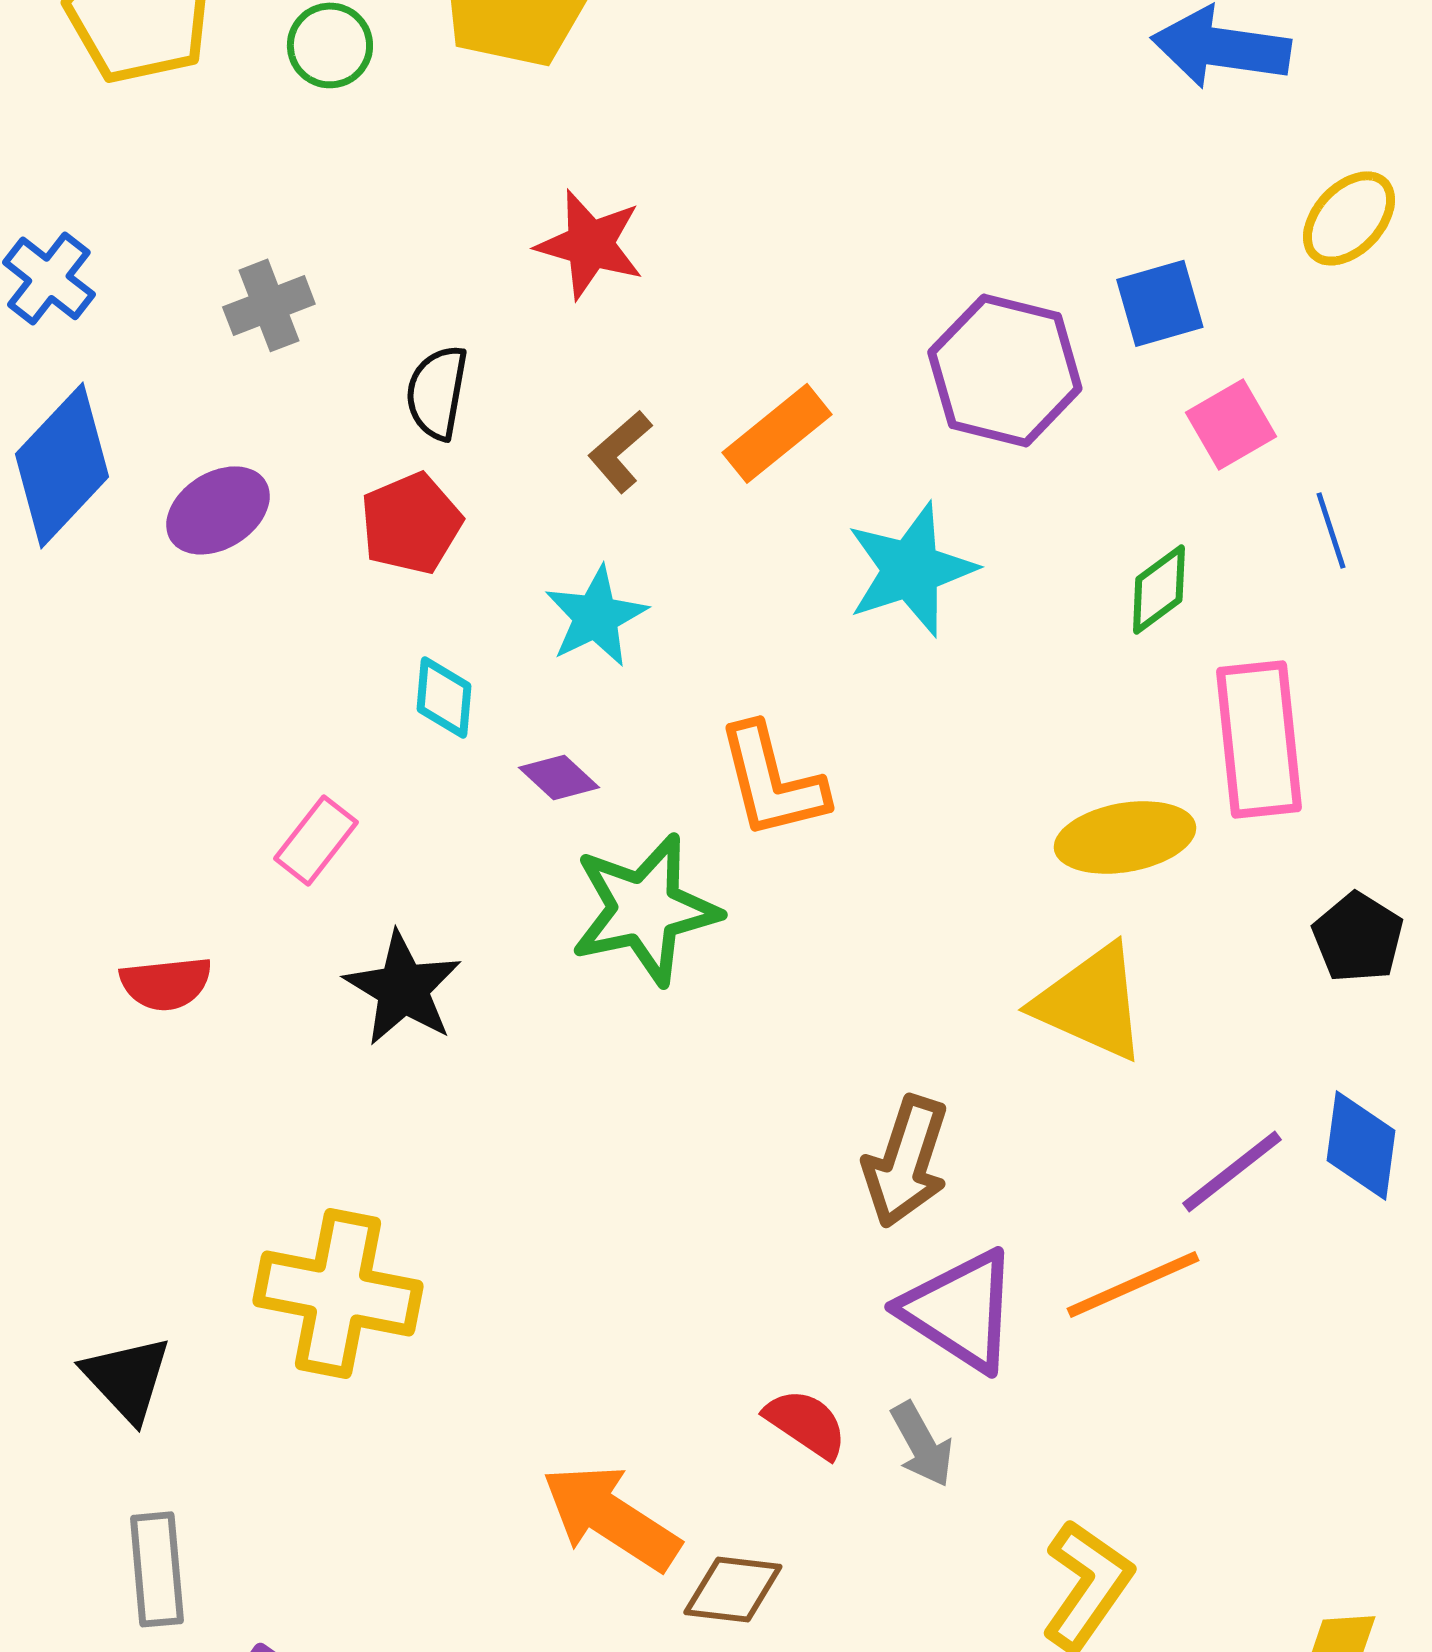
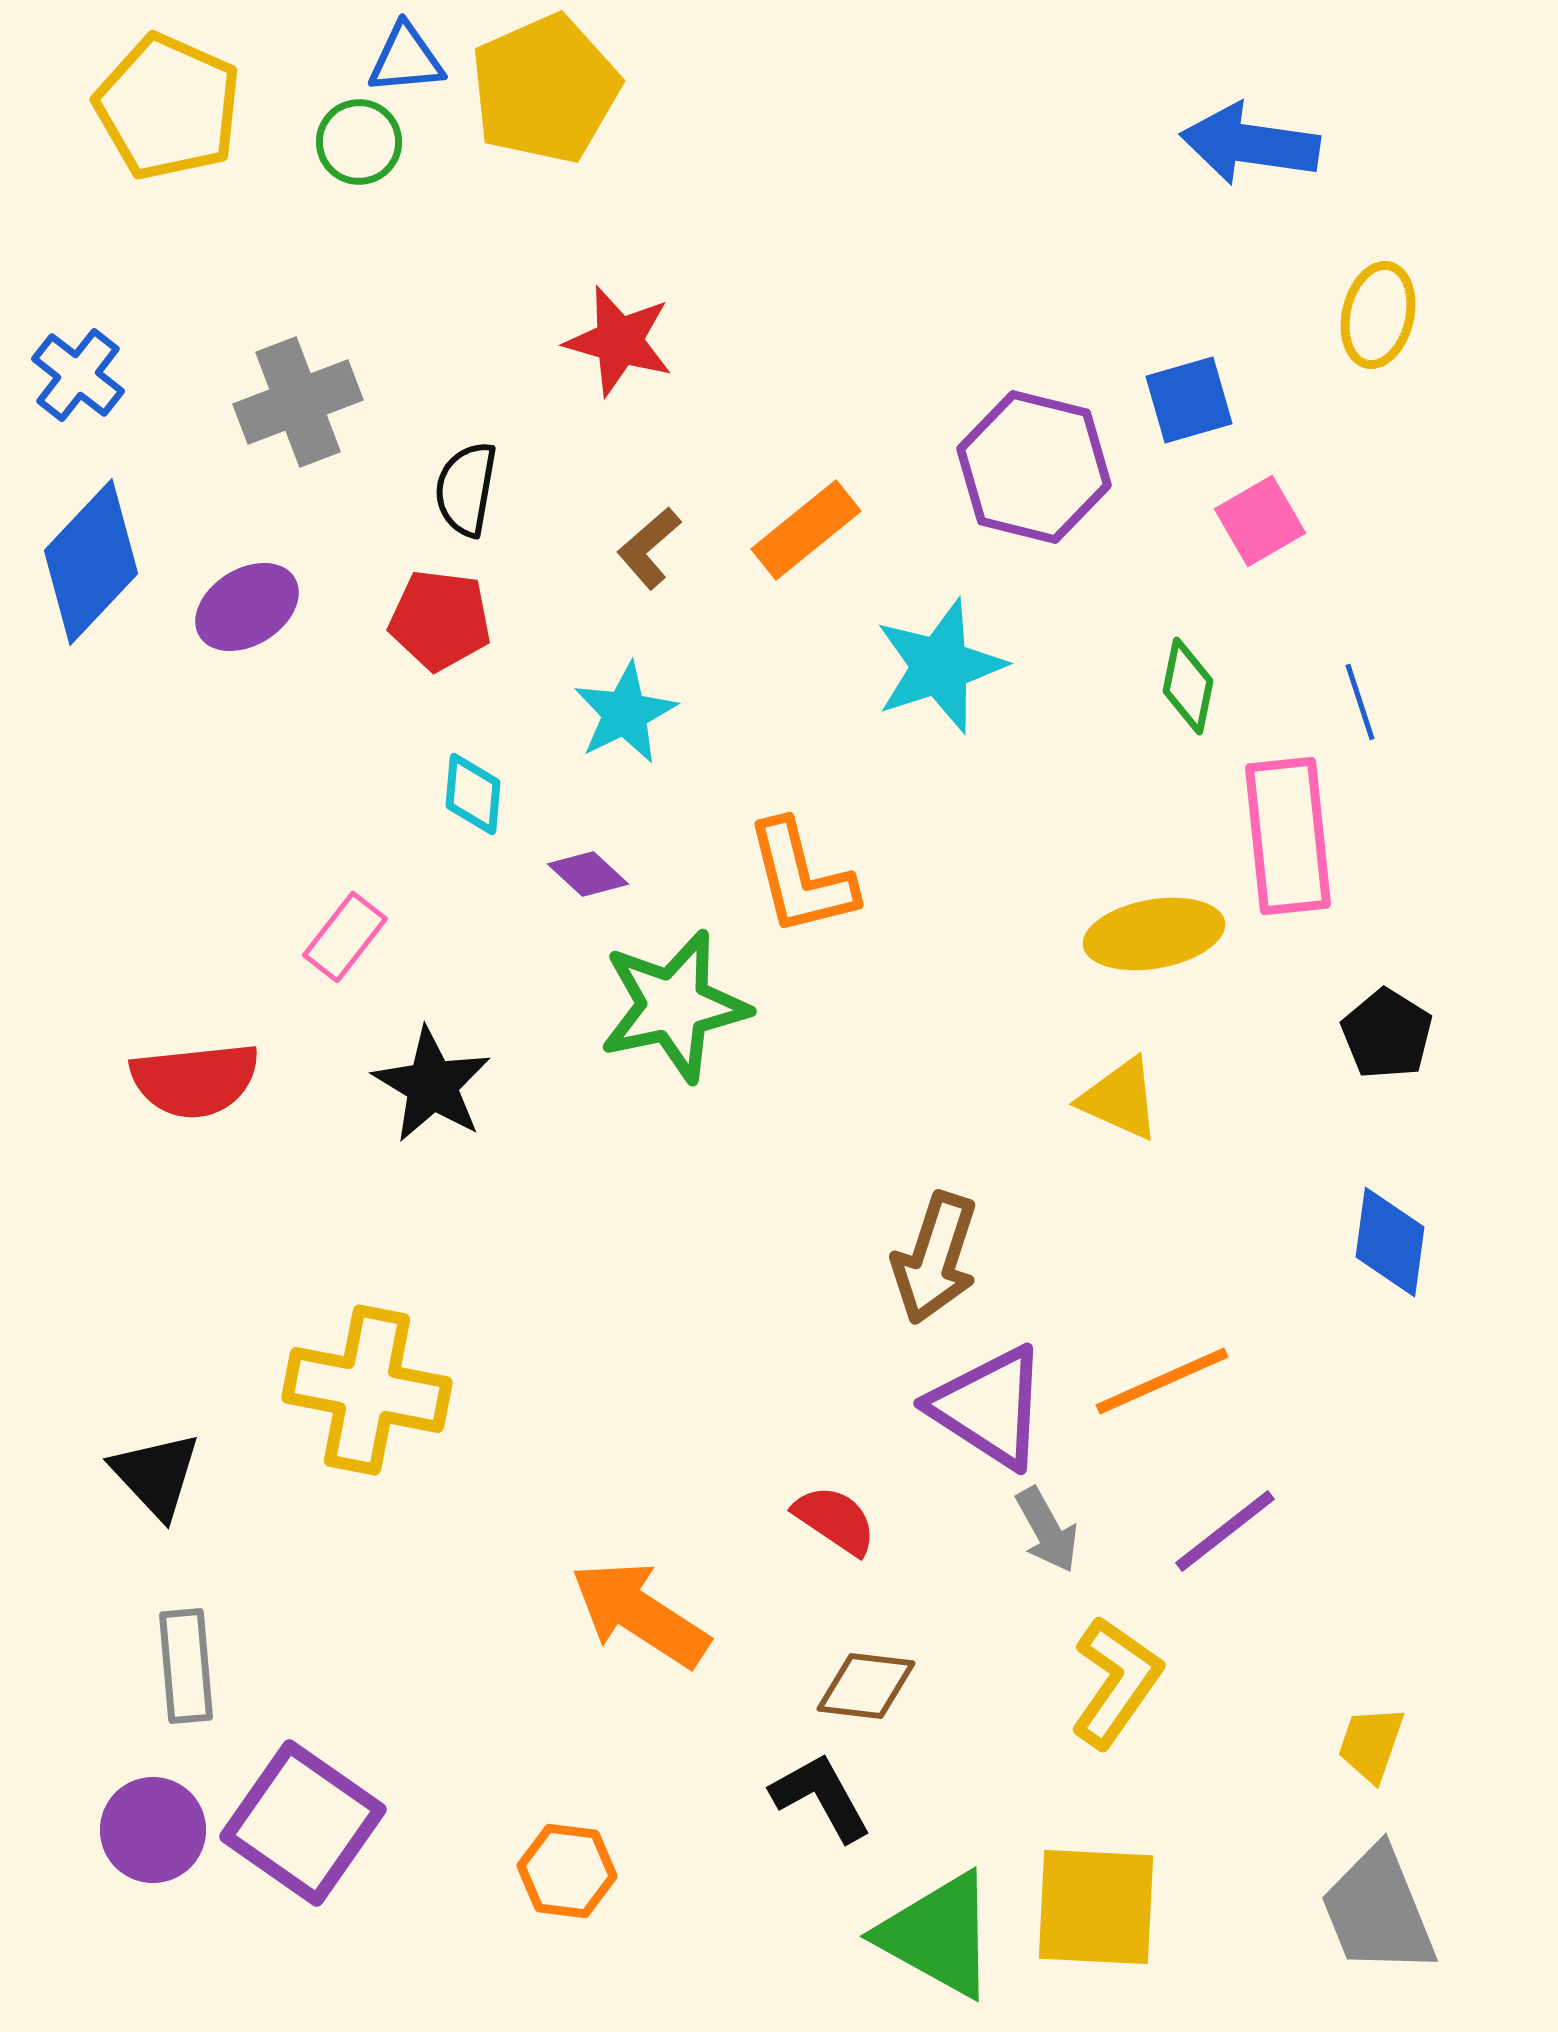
yellow ellipse: (1349, 218) -> (1378, 315), turned -30
gray cross: (269, 305) -> (298, 402), size x1.4
red pentagon: (411, 523) -> (440, 620), turned 30
blue line: (1331, 530) -> (1360, 702), moved
green diamond: (1159, 589) -> (1188, 686), turned -42
red semicircle: (166, 983) -> (195, 1080), size x1.4
yellow triangle: (1091, 1002) -> (1120, 1099), size x0.7
purple line: (1232, 1171) -> (1225, 1531), moved
gray arrow: (922, 1444) -> (1047, 1530), moved
brown diamond: (733, 1589) -> (866, 1686), moved

